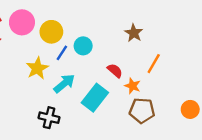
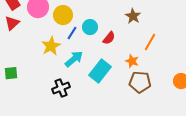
red semicircle: (115, 71) -> (109, 38), moved, turned 88
black cross: (49, 118) -> (61, 88), turned -36

